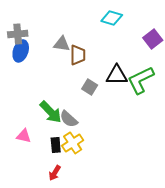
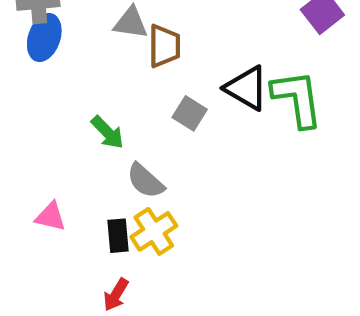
black triangle: (117, 75) -> (247, 88), turned 30
green L-shape: (141, 80) -> (297, 99), turned 108
green arrow: (51, 112) -> (107, 132), moved, size x0.7

